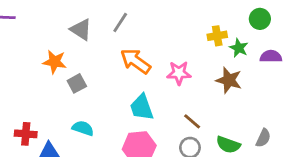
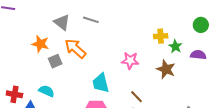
green circle: (260, 19) -> (201, 25), moved
gray line: (120, 23) -> (91, 20), turned 70
orange arrow: (135, 61) -> (75, 49), moved
cyan semicircle: (83, 128) -> (47, 91), moved

